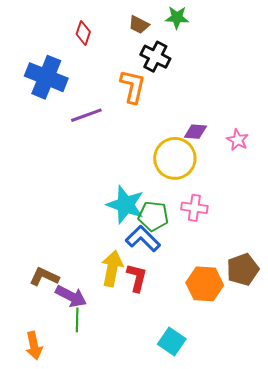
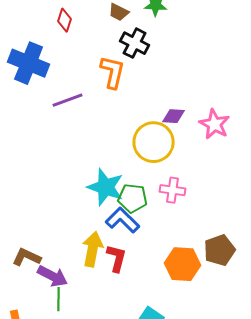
pink star: (238, 140) -> (215, 124), size x1.4

